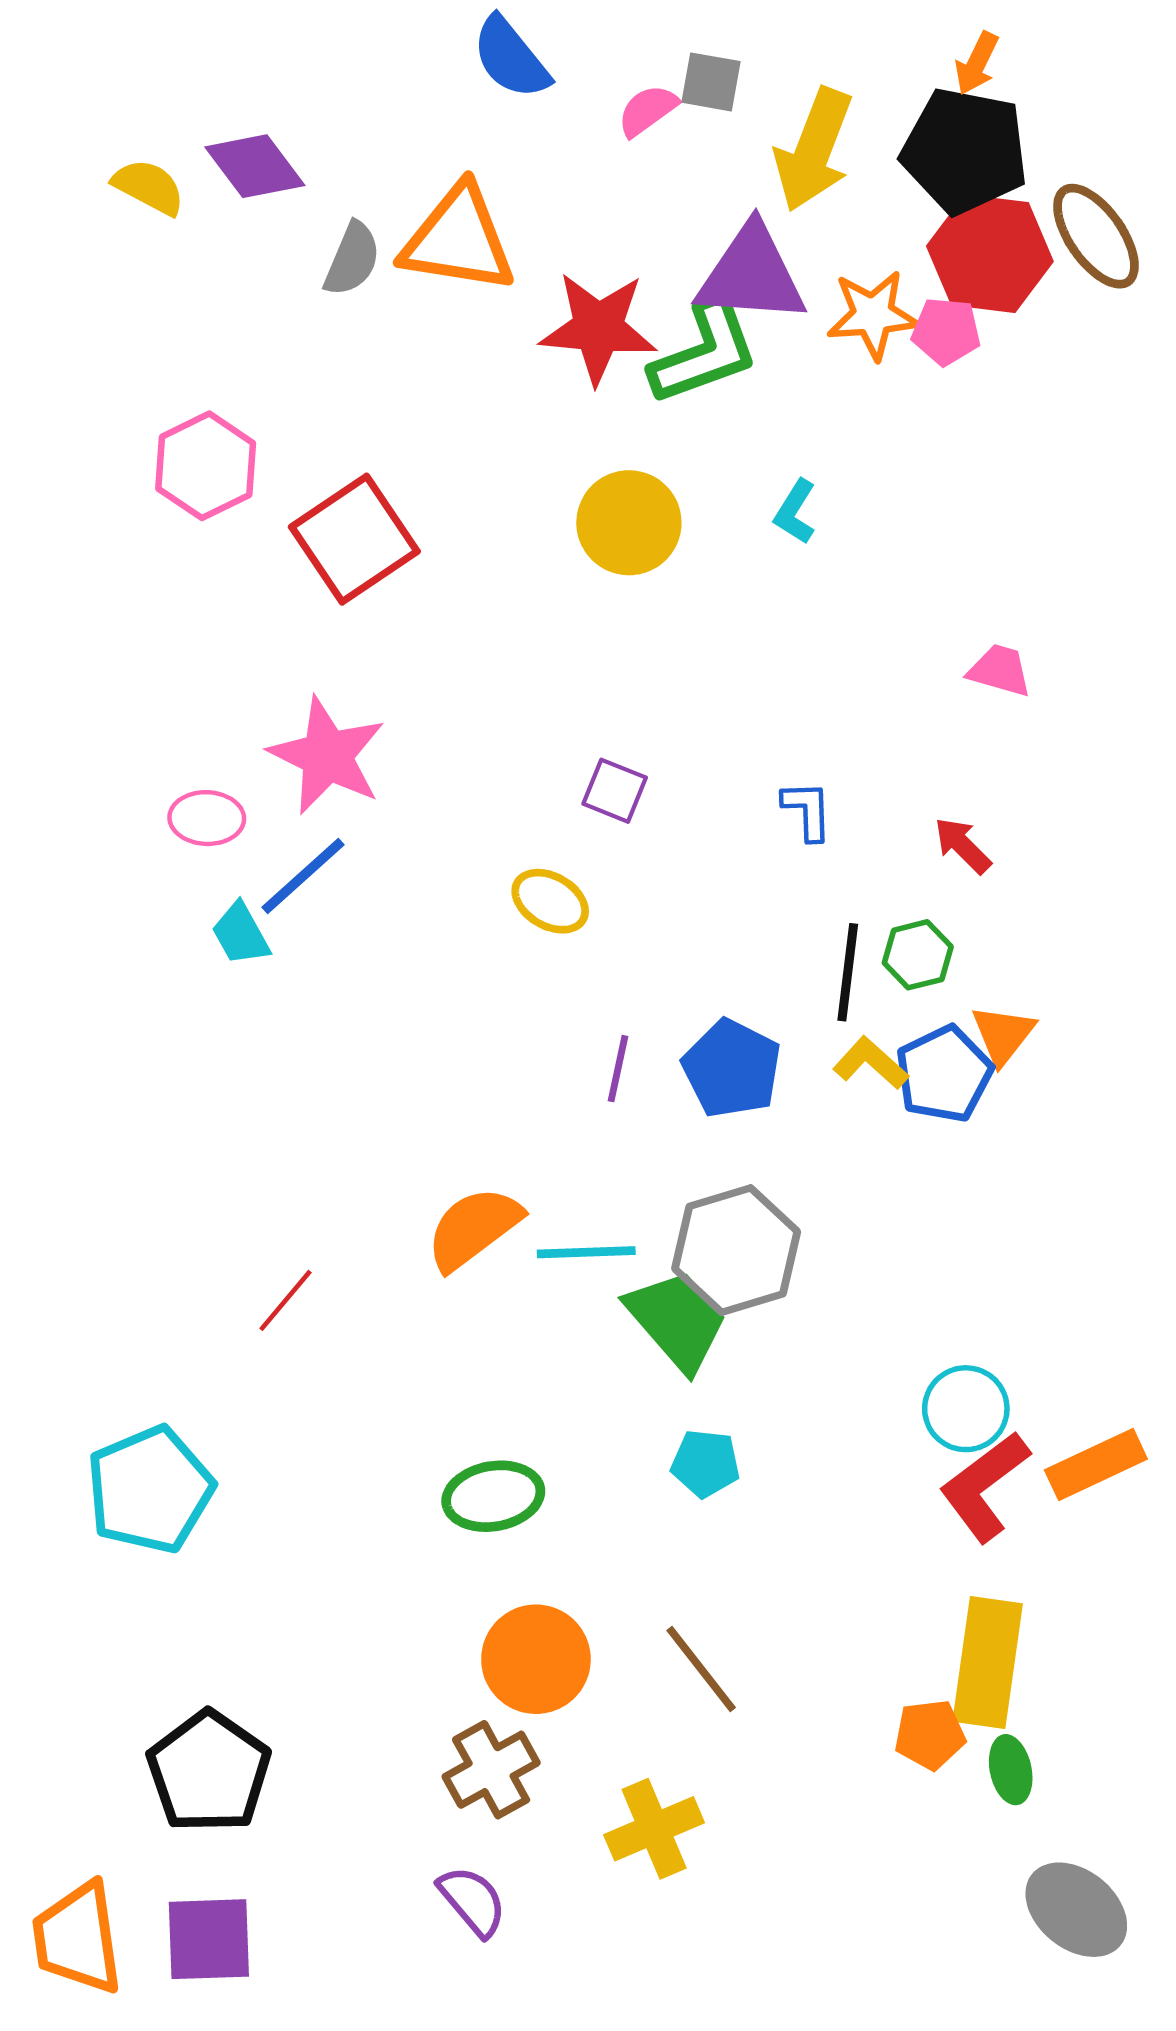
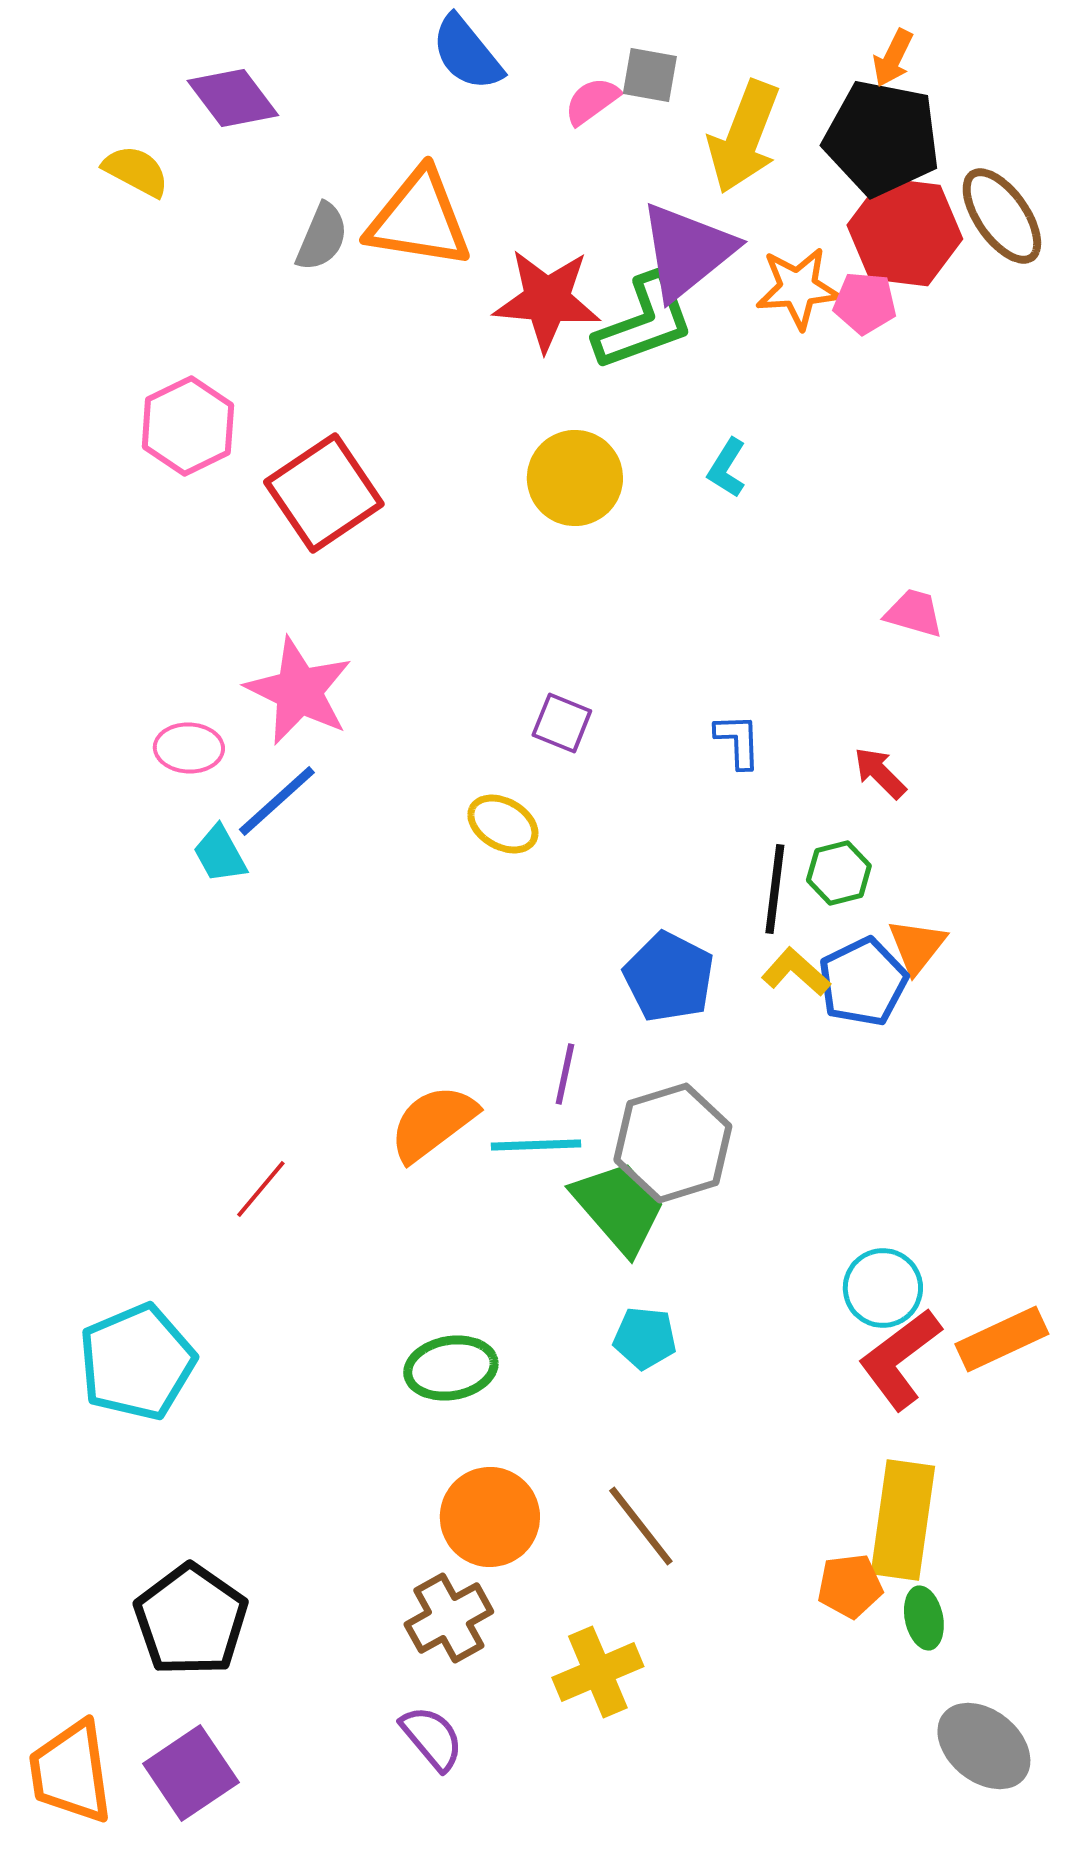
purple diamond: (255, 166) -> (233, 98), moved
purple triangle: (751, 274) -> (687, 251), turned -43
purple line: (618, 1069) -> (565, 1074), moved
purple square: (209, 1939) -> (191, 1773), turned -32

